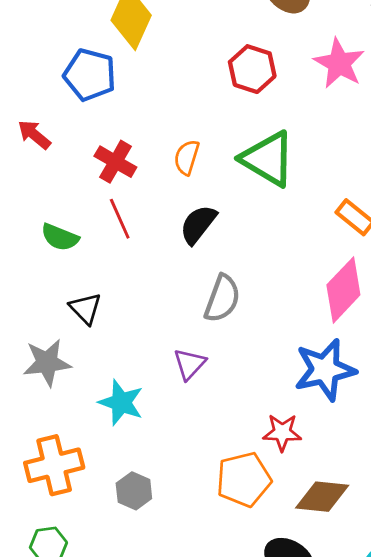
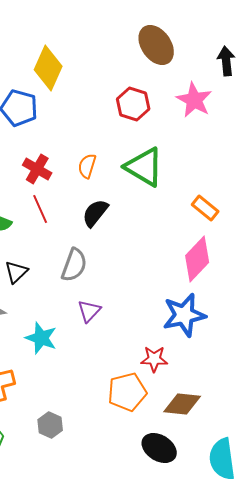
gray semicircle: (222, 298) -> (74, 265), moved
black triangle: (86, 308) -> (16, 272), turned 30
gray hexagon: (134, 491) -> (50, 425), moved

